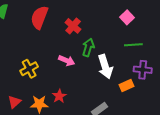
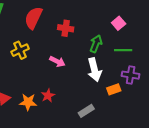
red cross: (73, 26) -> (66, 28), turned -35
green arrow: (88, 47) -> (96, 44), moved
yellow cross: (29, 69) -> (20, 50), moved

